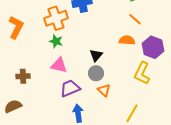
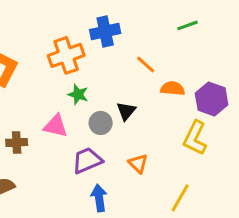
orange line: (135, 19) -> (146, 64), moved
green star: (56, 41) -> (78, 94), moved
pink triangle: (59, 65) -> (56, 126), moved
gray circle: (96, 73) -> (101, 123), moved

